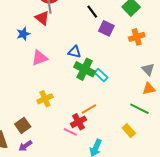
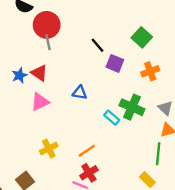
red triangle: (42, 18) -> (39, 73), moved
green cross: (85, 69) -> (132, 107), moved
orange line: (89, 109) -> (87, 151), moved
green line: (139, 109) -> (158, 154), turned 72

